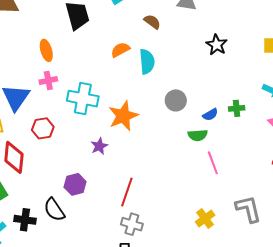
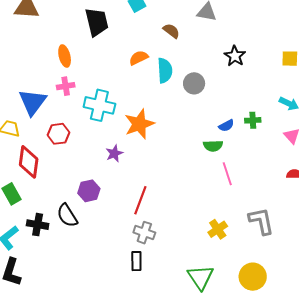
gray circle: (176, 100) -> (194, 83), moved

